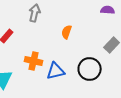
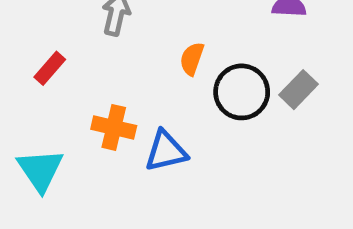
black circle: (90, 69) -> (242, 92), moved

